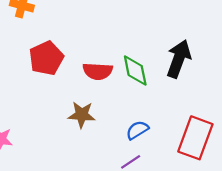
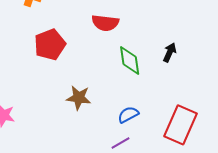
black arrow: (179, 59) -> (170, 52), size x0.6
red semicircle: (98, 71) -> (105, 23), moved

